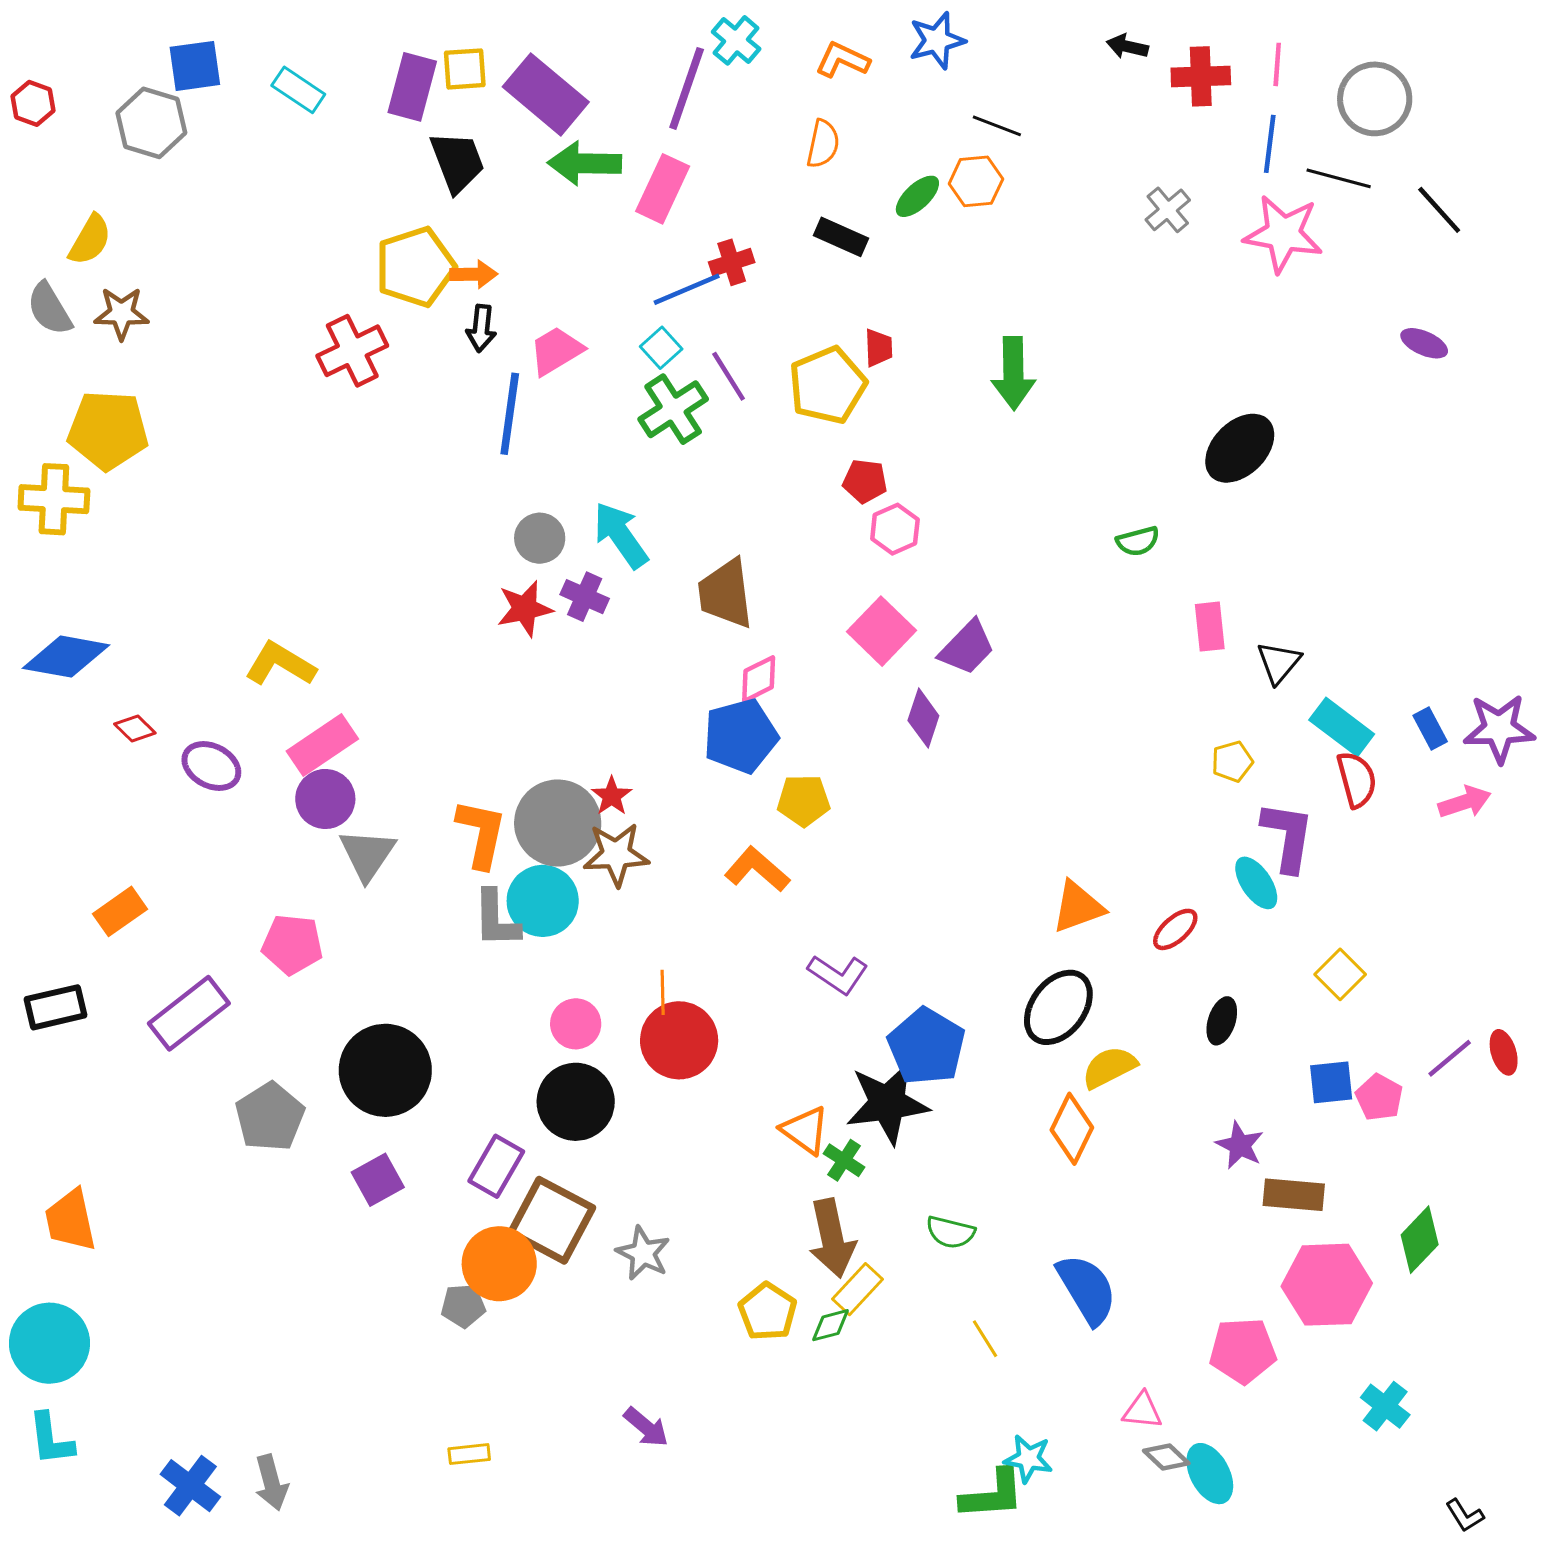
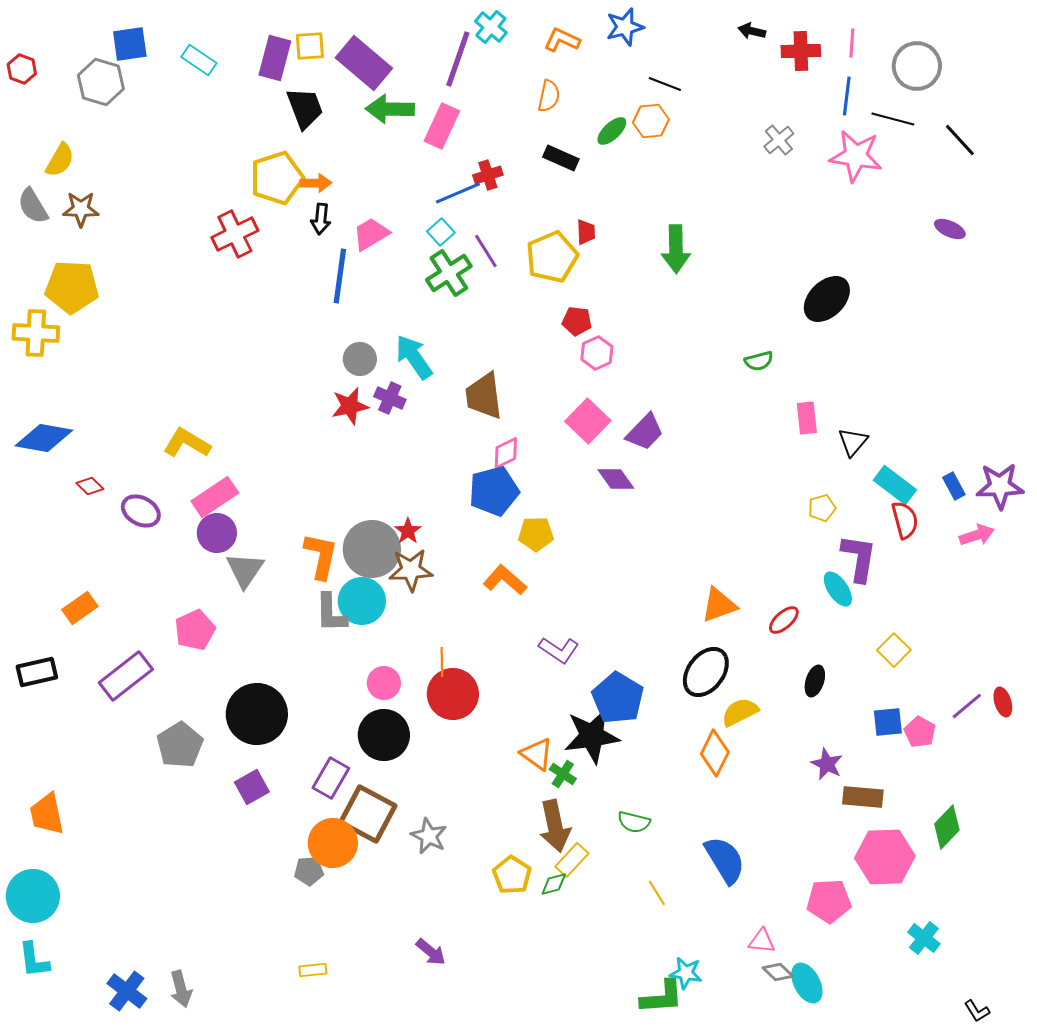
purple diamond: (923, 718) -> (616, 479), turned -54
pink pentagon: (292, 944) -> (195, 630), turned -30

